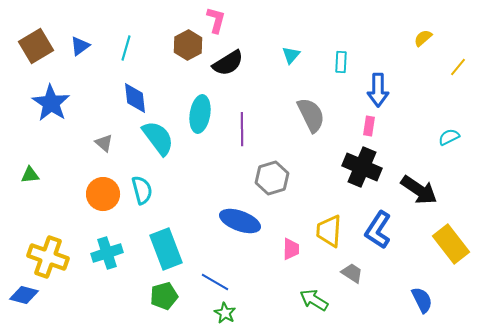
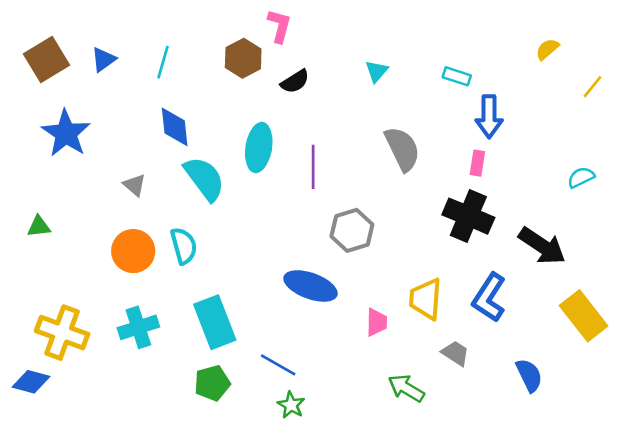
cyan rectangle: (341, 62) -> (457, 76), moved, turned -75
black semicircle: (228, 63) -> (295, 82), size x0.7
blue semicircle: (422, 300) -> (529, 375), moved

